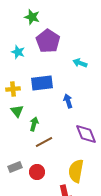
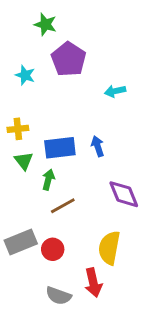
cyan arrow: (80, 63) -> (115, 91), turned -32
blue rectangle: (42, 83) -> (60, 148), moved
gray rectangle: (15, 167) -> (21, 242), size x1.5

